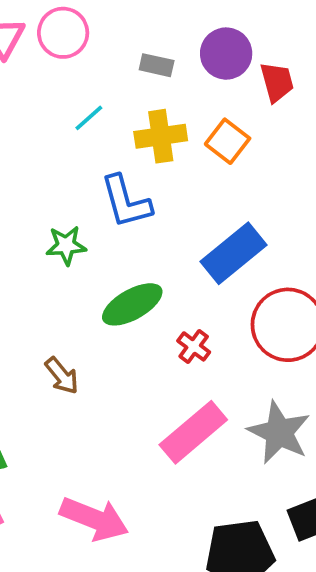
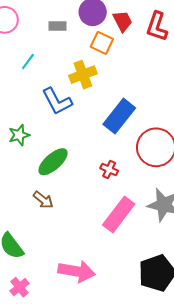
yellow cross: (161, 136) -> (83, 75), moved
orange square: (228, 141) -> (102, 43), moved
green star: (66, 245) -> (19, 135), moved
green ellipse: (132, 304) -> (53, 162), moved

